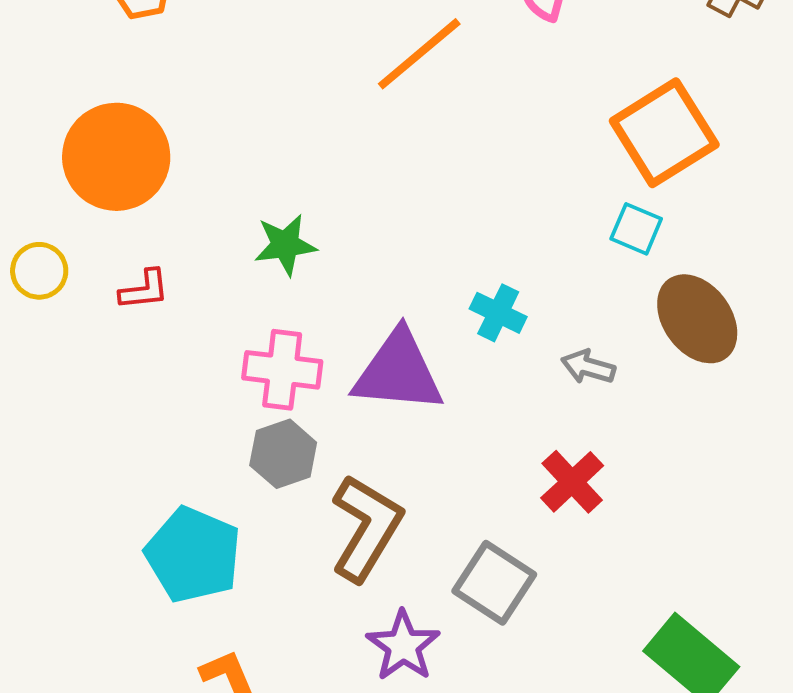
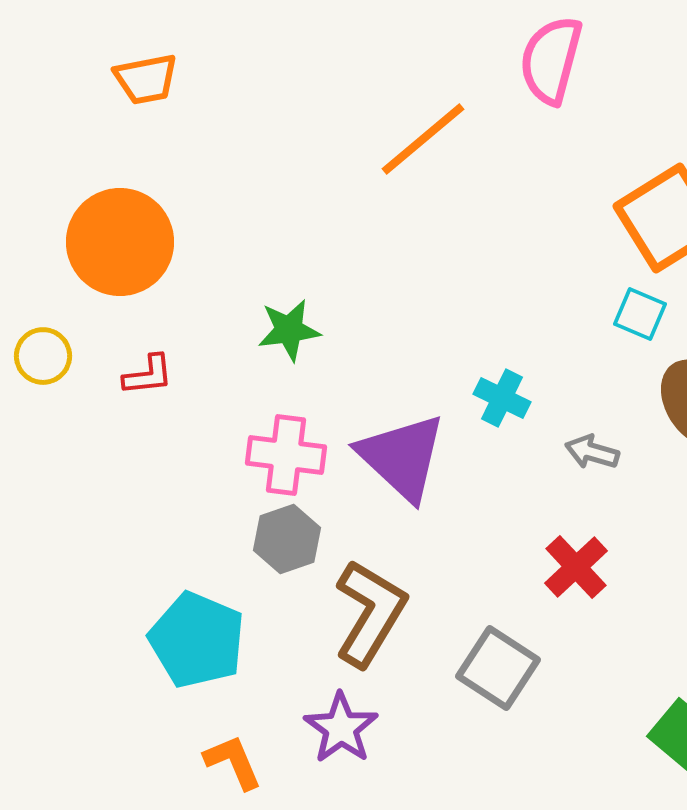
purple triangle: (398, 372) -> (402, 457), turned 38
purple star: (403, 646) -> (341, 728), moved

